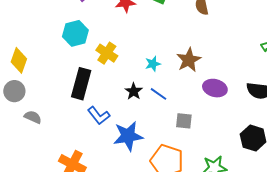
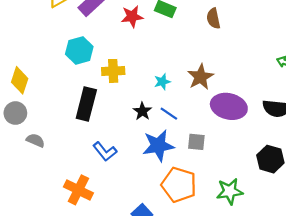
yellow cross: (107, 53) -> (113, 71), turned -35
purple ellipse: (215, 88) -> (229, 106), size x1.4
blue L-shape: (99, 116) -> (105, 151), moved
blue star: (128, 136) -> (158, 146), moved

